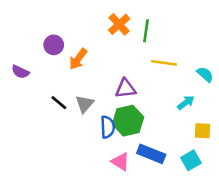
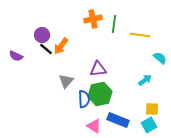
orange cross: (119, 24) -> (93, 19), turned 30
yellow line: (164, 63) -> (140, 35), moved
black line: (59, 103) -> (46, 49), moved
yellow square: (202, 131) -> (152, 109), moved

